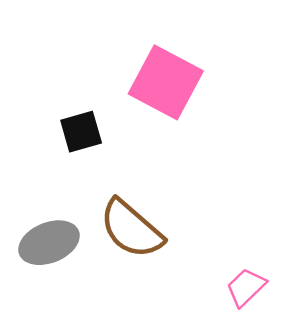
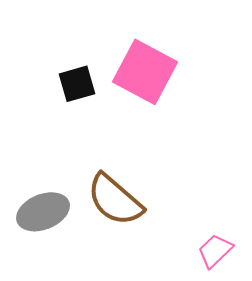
black square: (81, 132) -> (77, 84), moved

